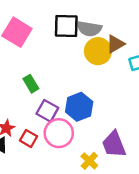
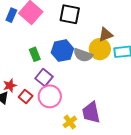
gray semicircle: (89, 29) -> (83, 55), moved
yellow circle: (98, 51) -> (100, 49), moved
blue hexagon: (79, 107) -> (62, 51), moved

